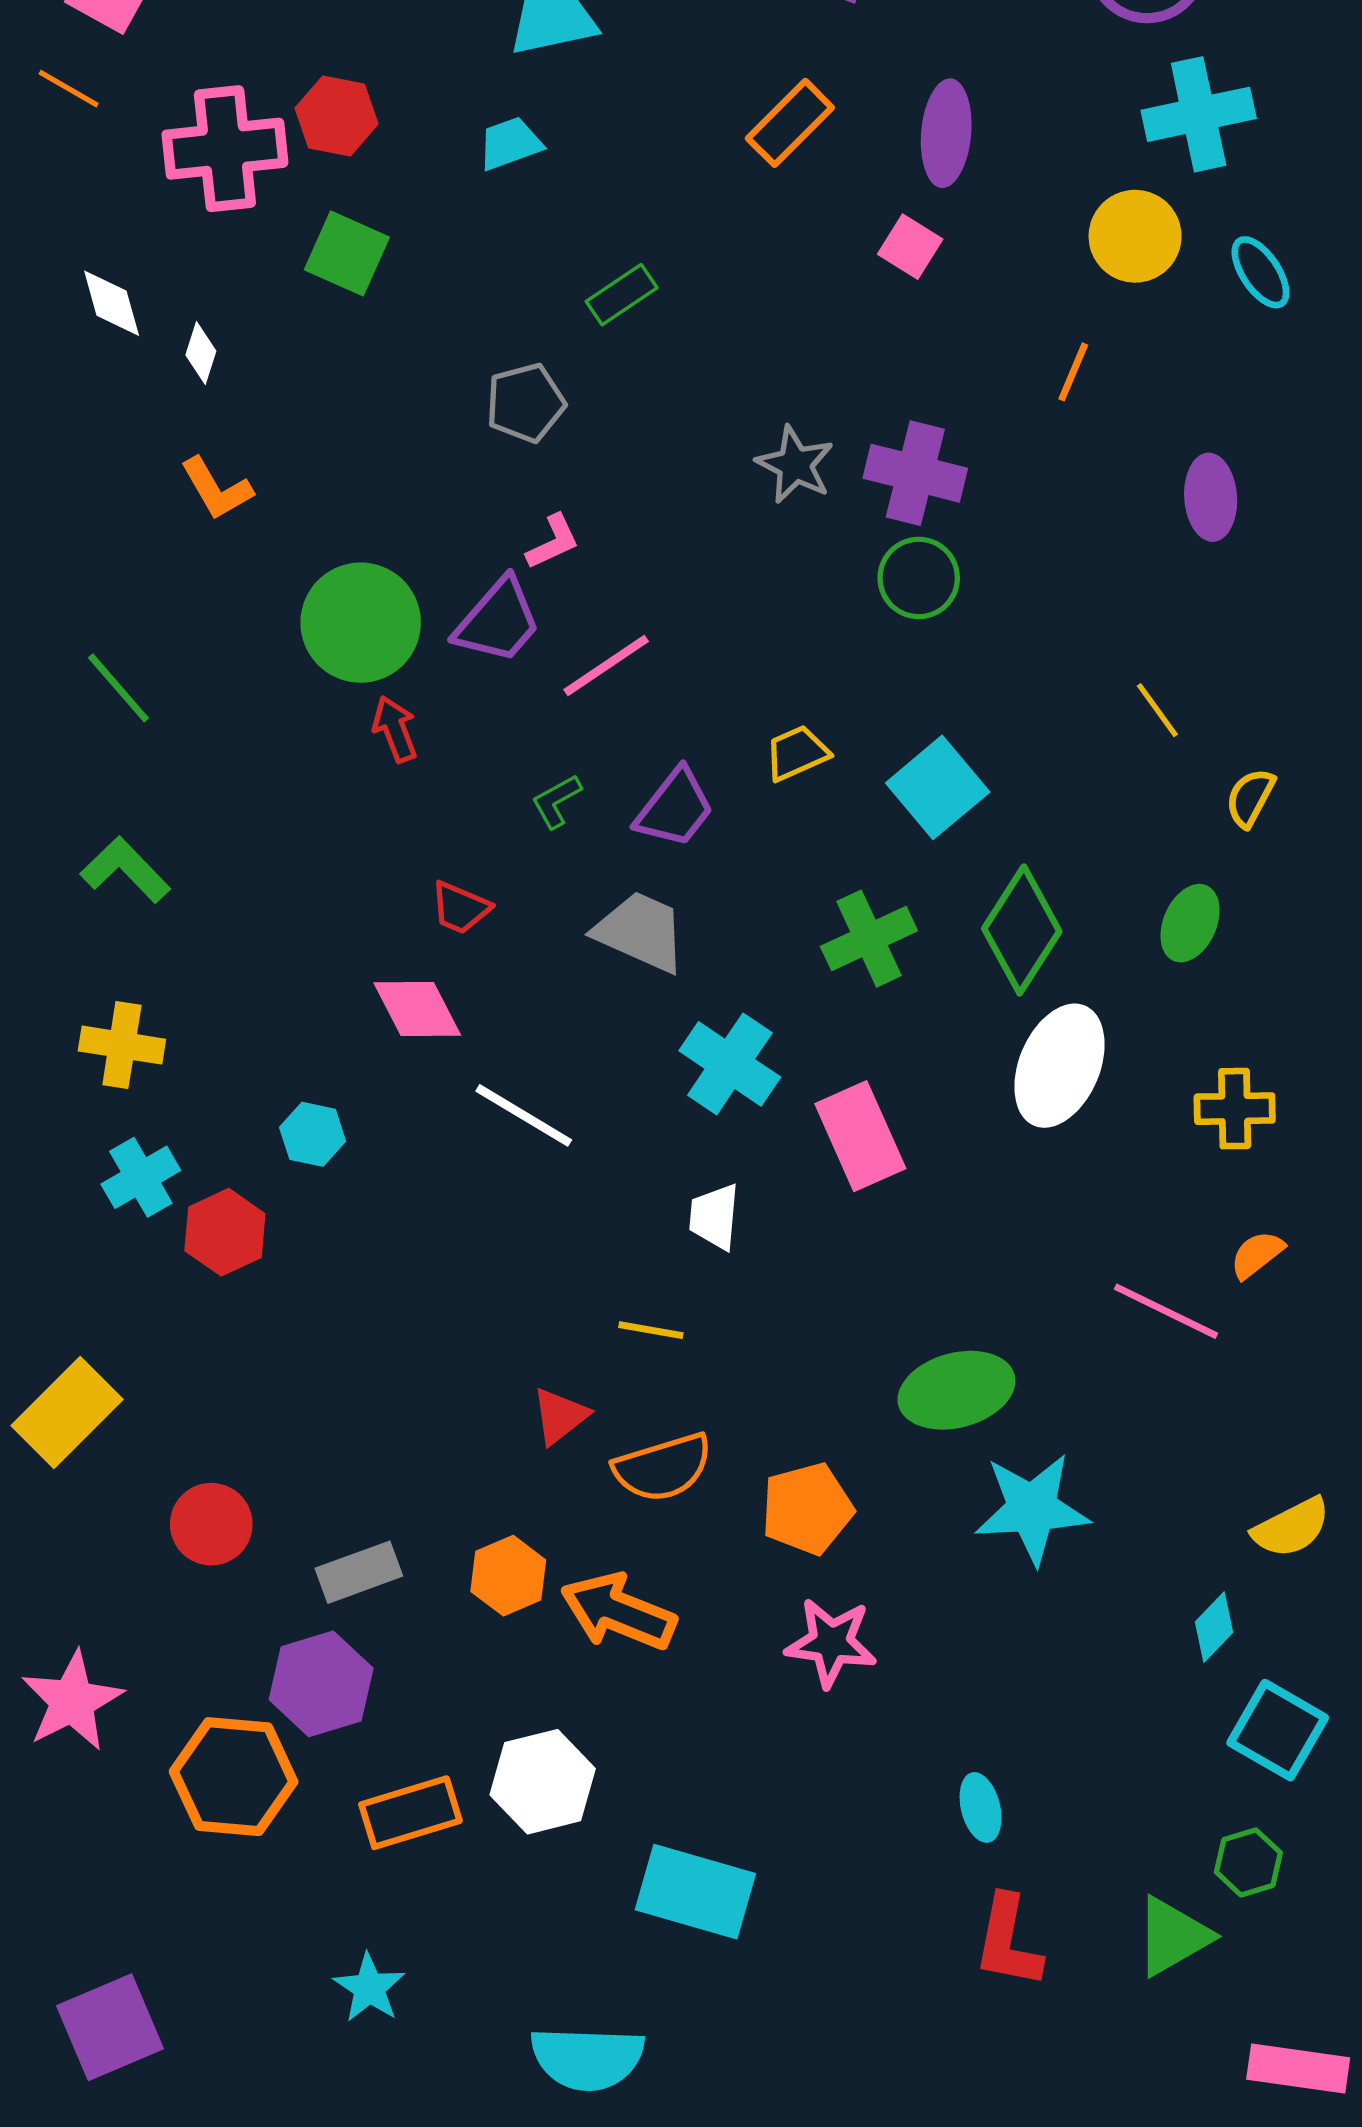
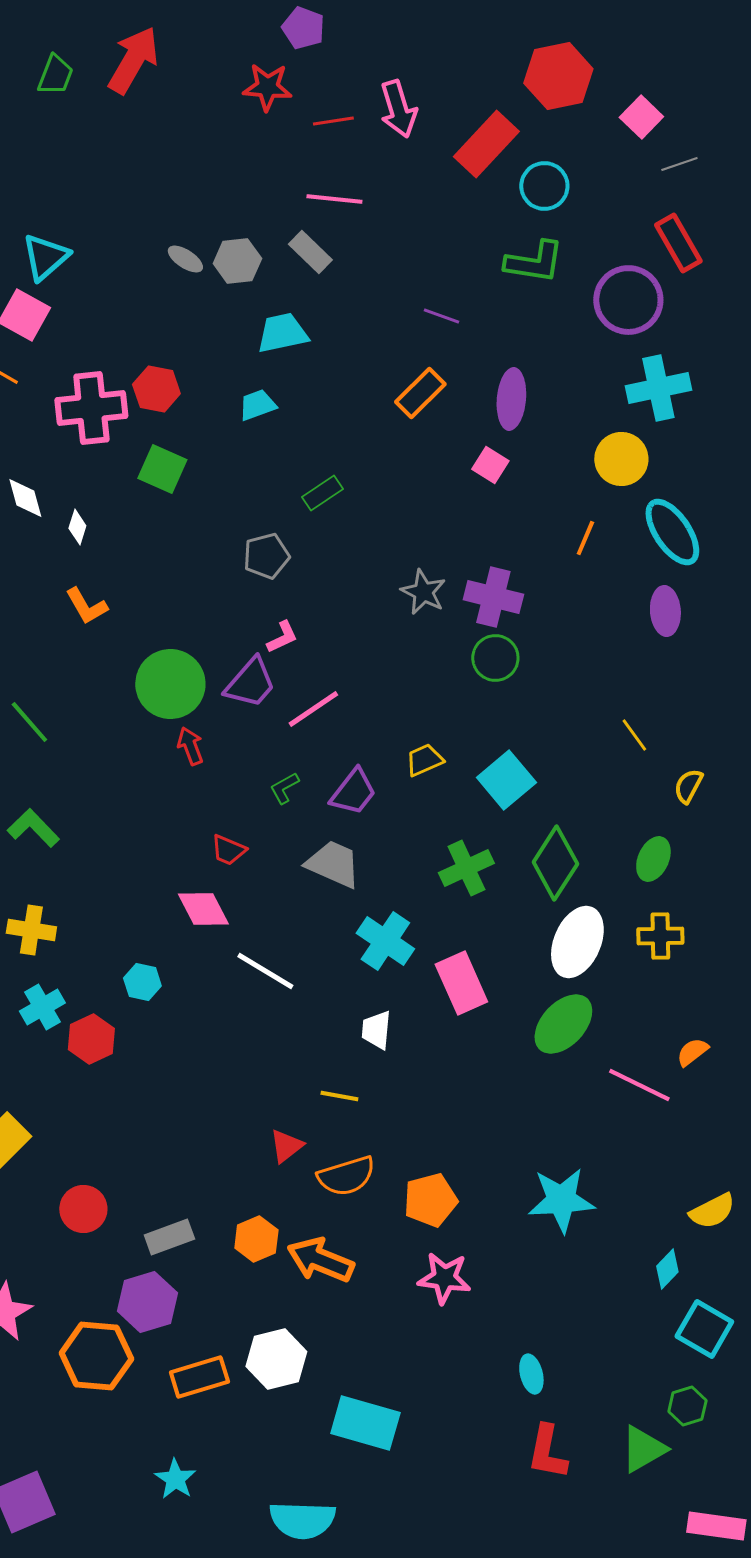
cyan ellipse: (1260, 272) -> (672, 532), moved, size x1.6
yellow cross: (1235, 1109) -> (660, 936), moved
green ellipse: (956, 1390) -> (563, 1024), moved, turned -32

